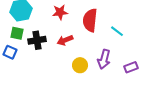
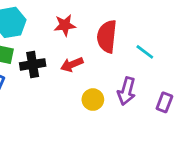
purple rectangle: (131, 67) -> (164, 102), turned -48

